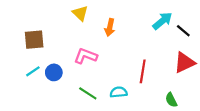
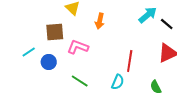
brown square: (34, 40) -> (55, 32), moved
cyan line: (33, 71) -> (29, 52), moved
cyan semicircle: (119, 92) -> (118, 82), moved, turned 119

